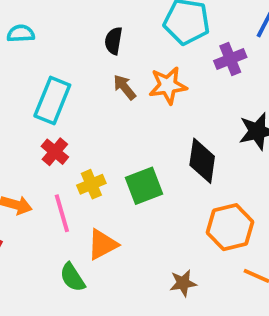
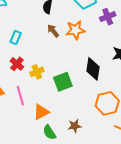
cyan rectangle: (52, 101) -> (16, 37), size x0.6
yellow cross: (91, 184) -> (37, 72), moved
green semicircle: (72, 277) -> (49, 132), moved
brown star: (183, 283) -> (75, 126), moved

